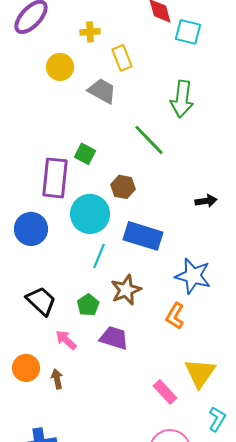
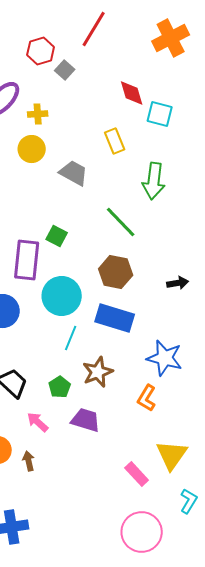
yellow cross: (90, 32) -> (38, 114), moved
yellow rectangle: (122, 58) -> (115, 141), moved
brown hexagon: (123, 187) -> (116, 272), moved, size x1.4

